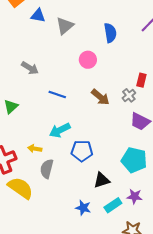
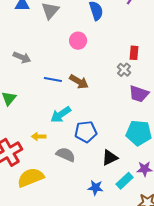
brown arrow: (100, 97) -> (79, 82), moved
gray semicircle: (47, 169) -> (66, 155), moved, turned 108
yellow semicircle: (20, 188) -> (31, 177), turned -48

